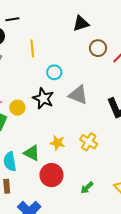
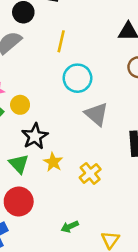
cyan circle: (54, 72) -> (77, 78), size x1.5
black star: (43, 98) -> (35, 136), moved
red circle: (51, 175) -> (19, 201), moved

